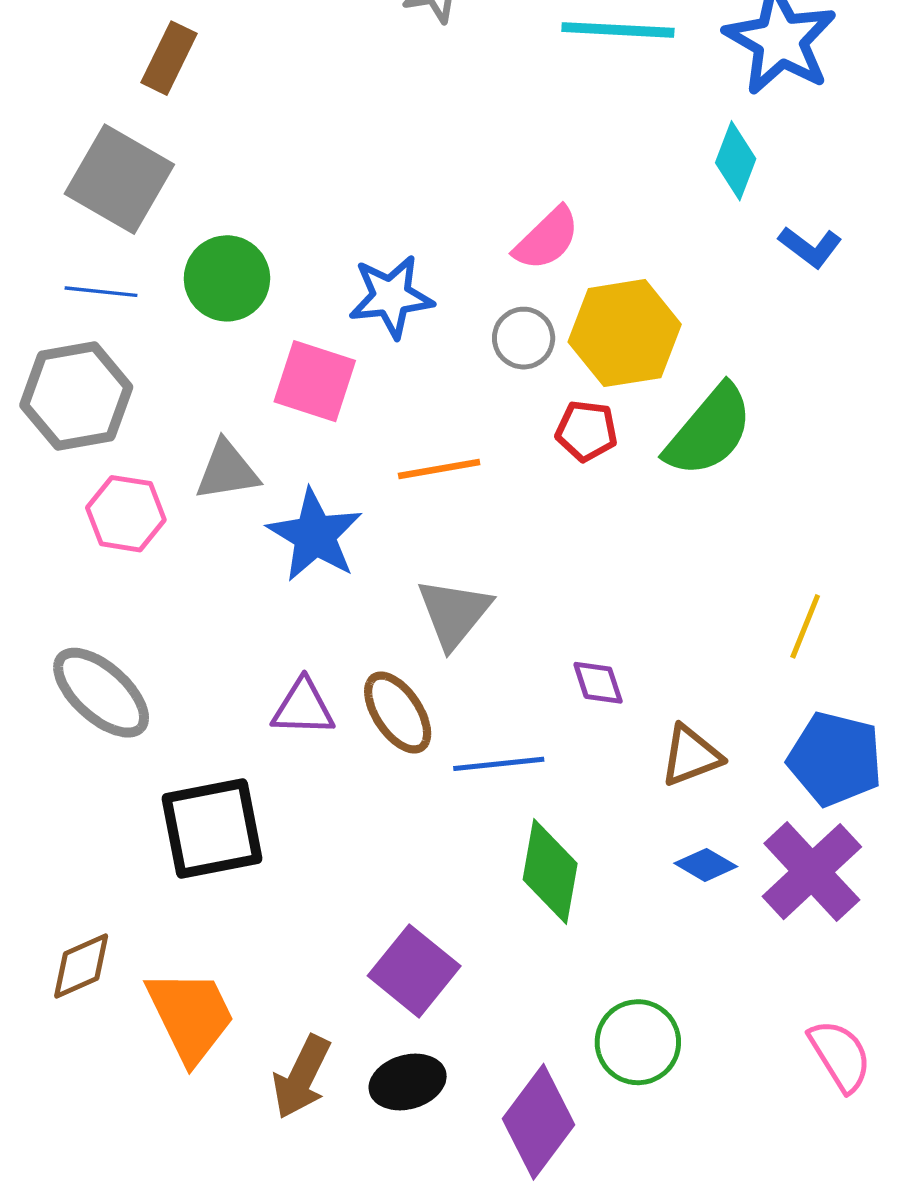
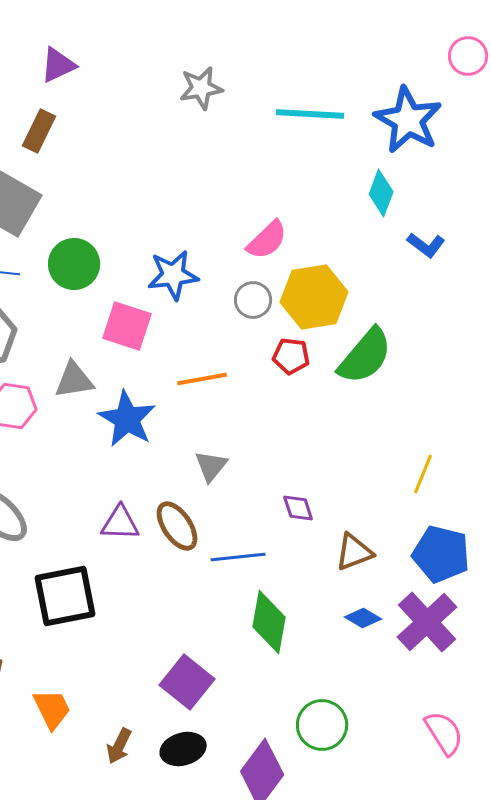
gray triangle: (454, 613) -> (211, 466), size x0.7
orange trapezoid: (191, 1016) -> (52, 709), size x0.7
brown arrow: (302, 1077) -> (119, 746), size x0.7

